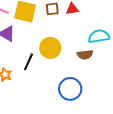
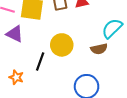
cyan semicircle: (99, 36) -> (112, 28), turned -30

